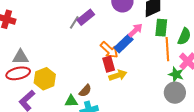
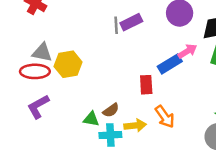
gray line: (74, 22) -> (116, 25), turned -48
orange arrow: (109, 50) -> (165, 117), moved
yellow arrow: (118, 75) -> (135, 126), moved
yellow hexagon: (45, 79) -> (68, 64), moved

